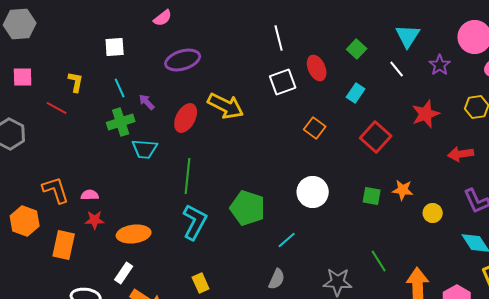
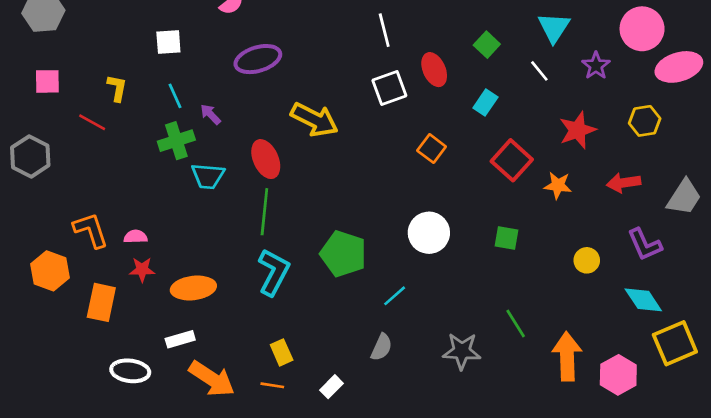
red ellipse: (186, 118) -> (266, 159), moved, turned -52
orange star: (403, 190) -> (558, 185), moved
white rectangle: (124, 273) -> (180, 339), turned 40

